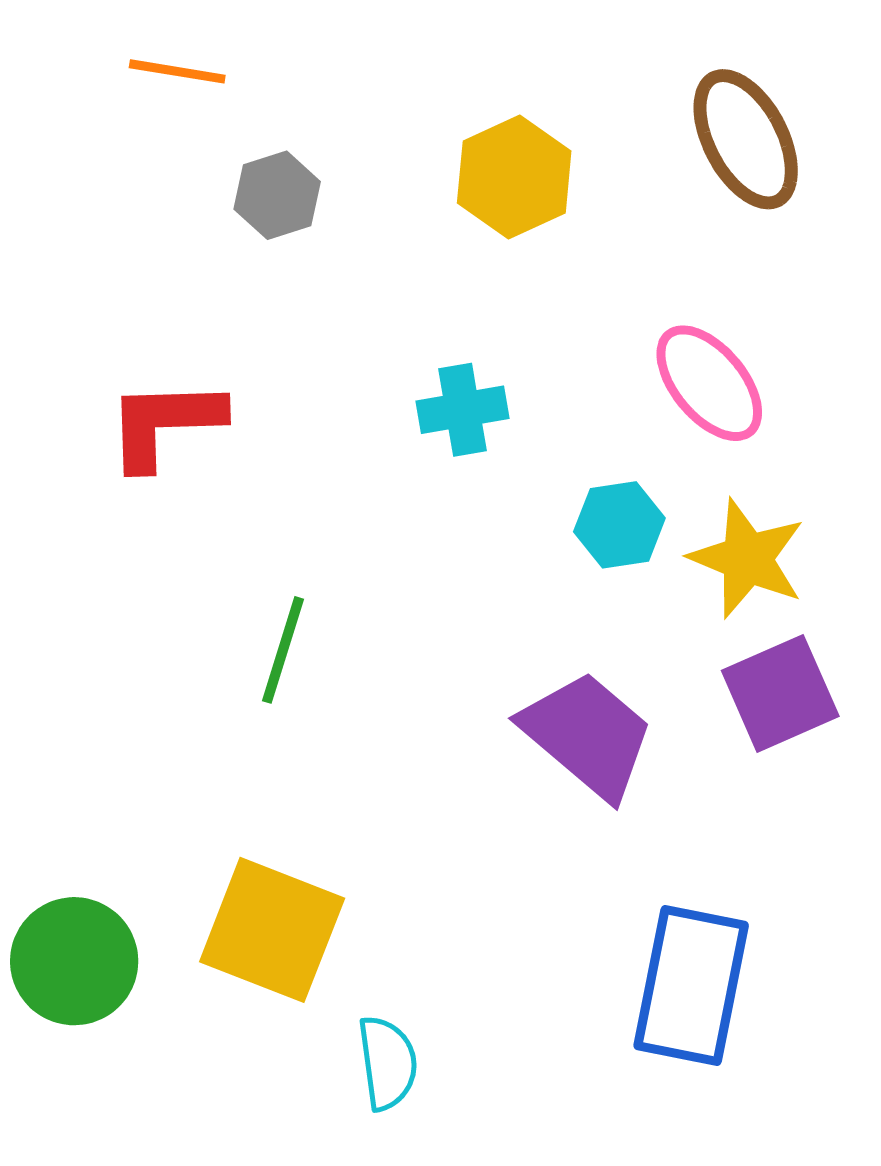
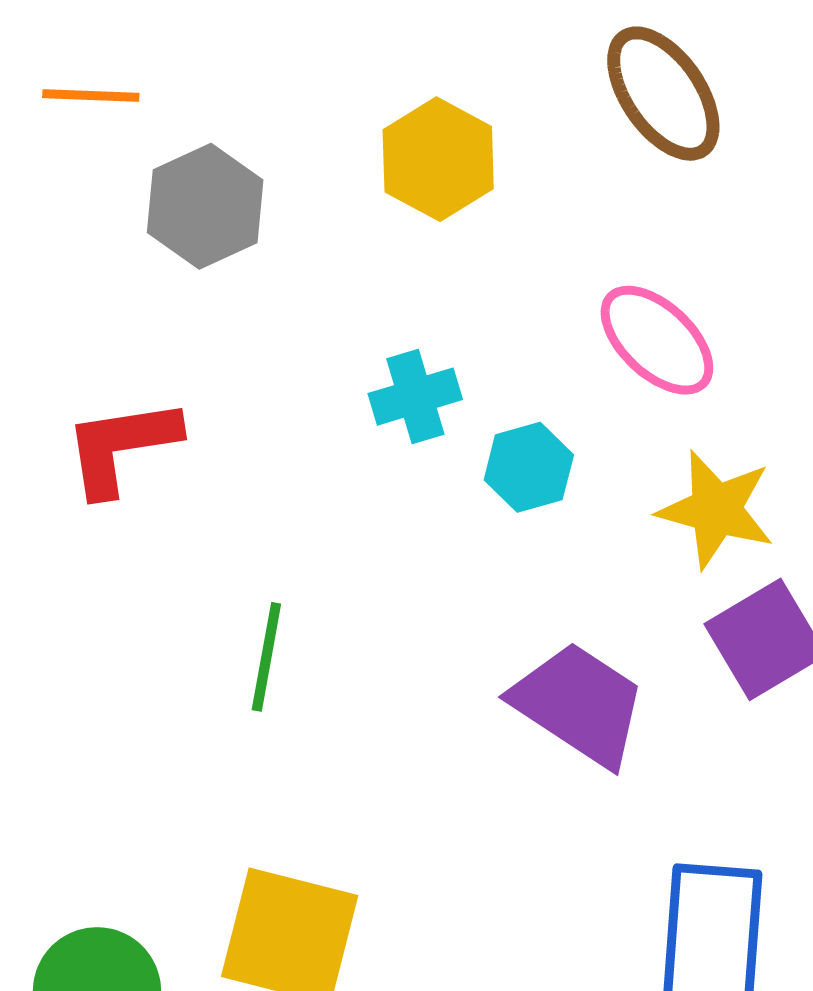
gray hexagon: (277, 195) -> (205, 206), size x1.4
cyan hexagon: (619, 525) -> (529, 467), moved

